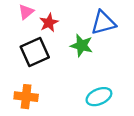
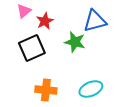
orange cross: (26, 97) -> (46, 90), moved

